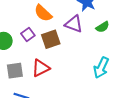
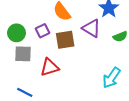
gray square: (15, 71) -> (23, 54), moved

